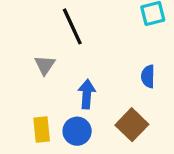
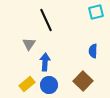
blue arrow: (87, 94) -> (45, 62), moved
yellow rectangle: (42, 130) -> (27, 84), turned 56

